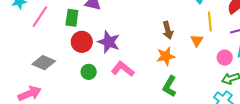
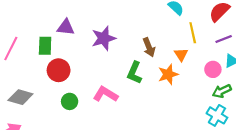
purple star: (109, 42) -> (104, 38), moved, turned -30
orange star: (166, 56) -> (168, 74), moved
green L-shape: (170, 86) -> (134, 73), moved

